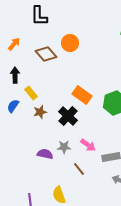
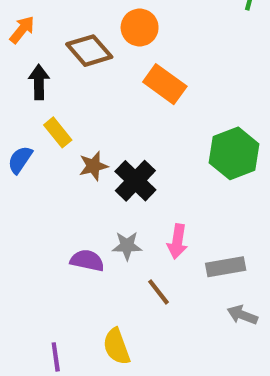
black arrow: (15, 75) -> (39, 82), moved
orange rectangle: (82, 95) -> (165, 84), moved
brown star: (40, 112) -> (93, 166), moved
pink arrow: (88, 145) -> (177, 242), turned 63

